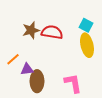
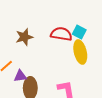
red semicircle: (52, 32) -> (61, 34), moved

